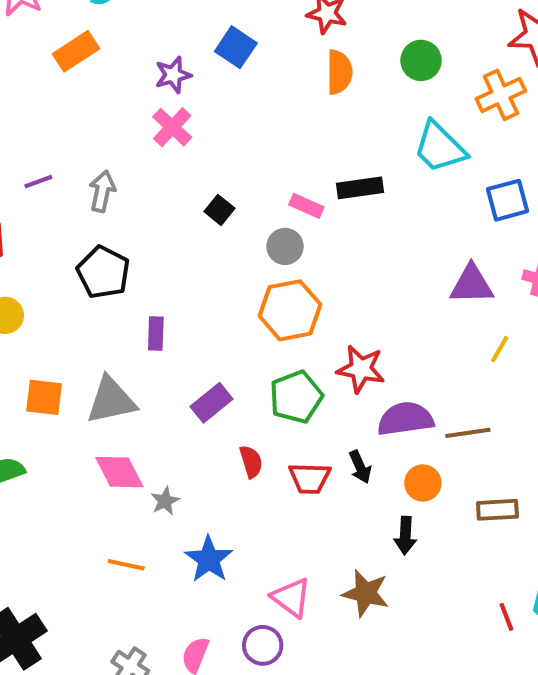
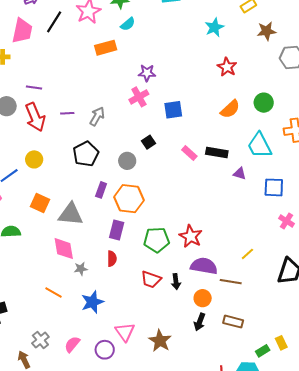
blue square: (236, 47) -> (173, 110), moved, turned 30
orange semicircle: (339, 72) -> (230, 109), moved, turned 30
purple line: (38, 182) -> (67, 113), moved
blue square: (508, 200) -> (274, 187), moved
gray circle: (285, 246) -> (127, 161), moved
purple triangle: (472, 284) -> (240, 174), moved, size x0.6
orange hexagon: (290, 310) -> (129, 199), moved
yellow line: (500, 349) -> (247, 254), moved
purple rectangle: (211, 403) -> (117, 230), turned -54
red semicircle: (251, 462) -> (112, 259), moved
black arrow: (405, 535) -> (200, 322), moved

